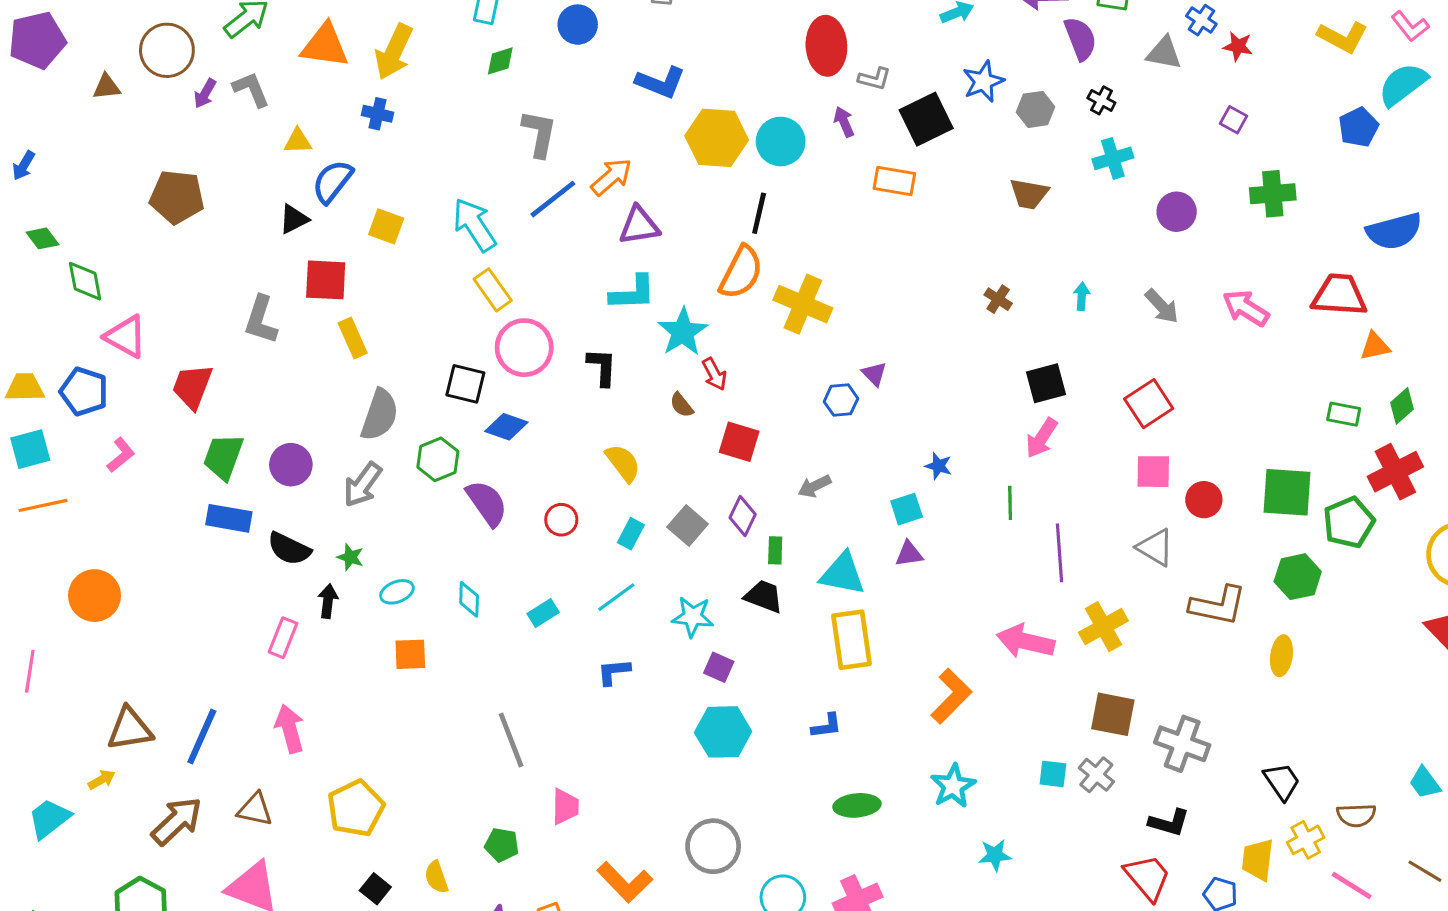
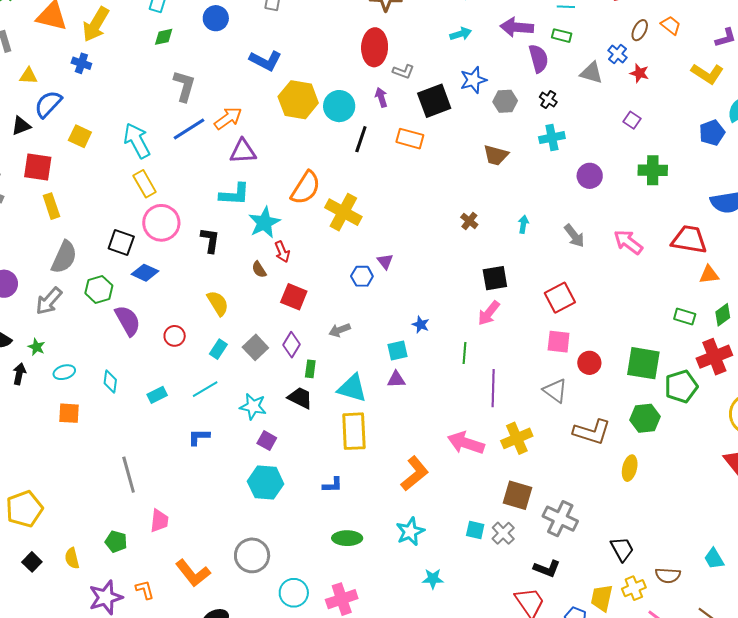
black line: (759, 213) -> (361, 139), moved

